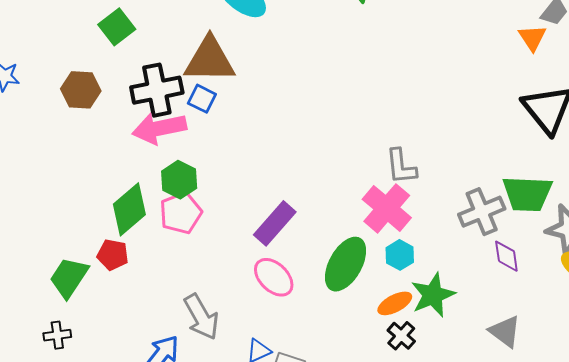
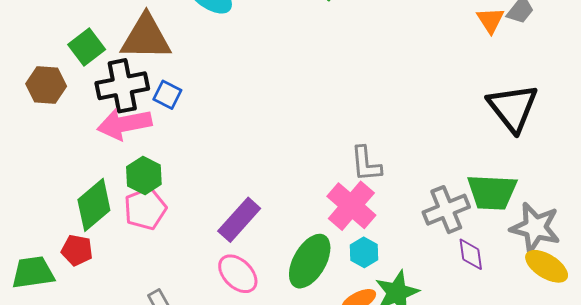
green square: (117, 27) -> (87, 47), moved
orange triangle: (532, 38) -> (491, 20), moved
brown triangle: (210, 60) -> (146, 37), moved
green trapezoid: (69, 277) -> (33, 272), turned 48

